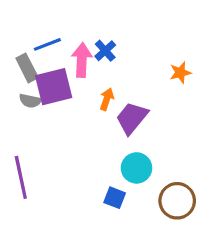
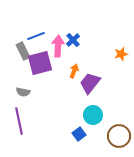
gray semicircle: (30, 101) -> (23, 92), moved
blue square: (115, 198) -> (79, 134), turned 32

